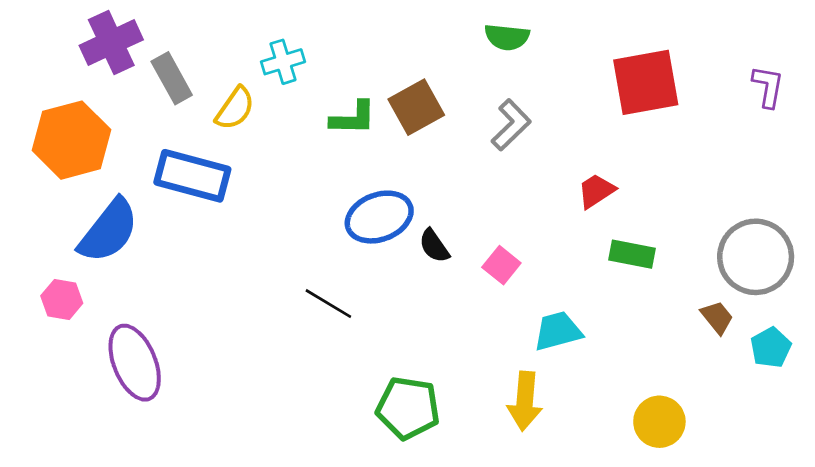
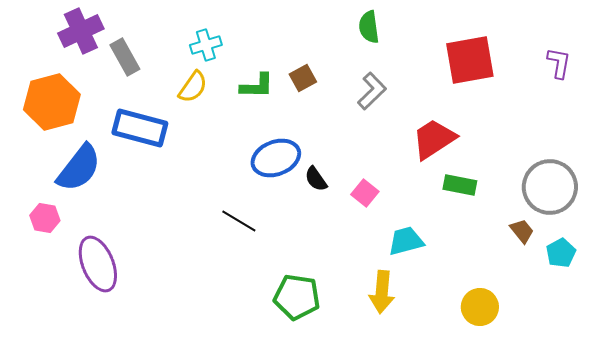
green semicircle: (507, 37) -> (369, 27), turned 76
brown square: (416, 107) -> (303, 78), size x0.7
yellow semicircle: (235, 108) -> (193, 87), moved
red trapezoid: (596, 191) -> (434, 139), size x1.6

